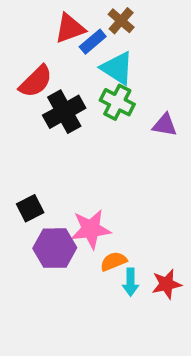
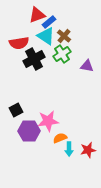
brown cross: (121, 21) -> (64, 36), moved
cyan triangle: (117, 68) -> (46, 36), moved
red semicircle: (36, 81) -> (19, 43), turned 36
green cross: (117, 102) -> (62, 54), turned 30

